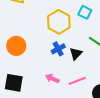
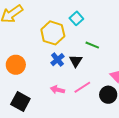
cyan square: (85, 12) -> (76, 18), turned 32
black square: (14, 83) -> (20, 101), turned 30

